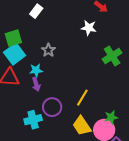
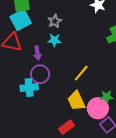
cyan star: (36, 70) -> (54, 40), moved
purple circle: (52, 107) -> (40, 74), moved

